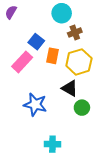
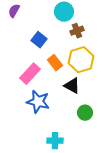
orange rectangle: (52, 56) -> (55, 63), moved, turned -49
pink rectangle: (22, 62) -> (30, 74), moved
green circle: (82, 108) -> (85, 113), moved

